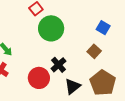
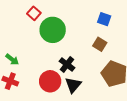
black triangle: (73, 86) -> (73, 85), moved

